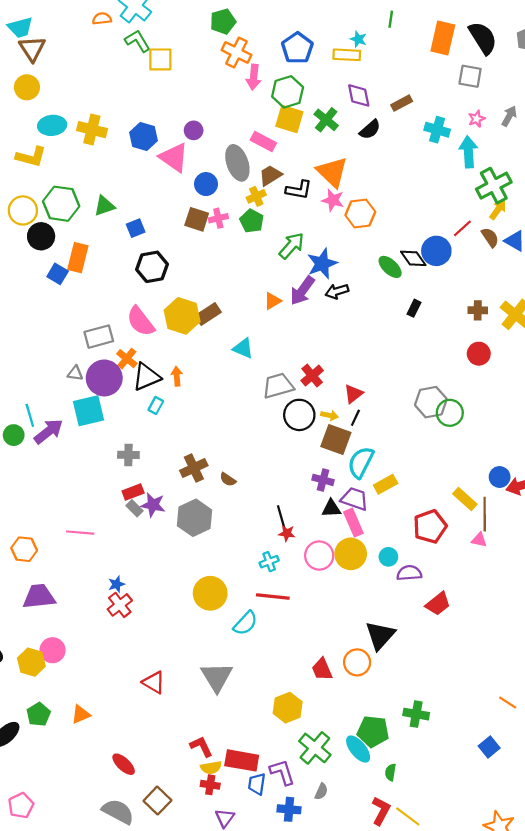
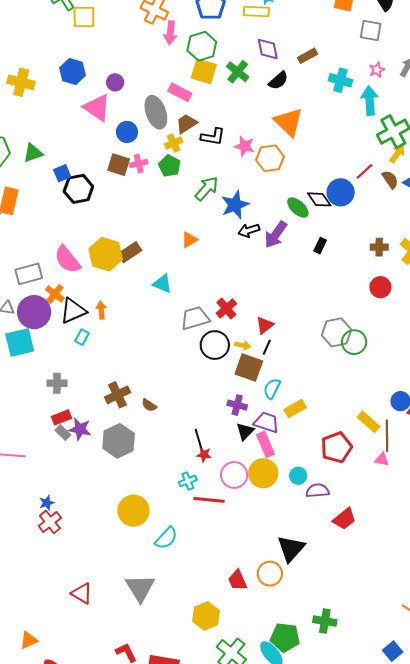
blue hexagon: (143, 136) -> (73, 72), moved
orange triangle: (332, 172) -> (289, 122), moved
black hexagon: (152, 267) -> (78, 189), moved
purple arrow: (302, 291) -> (276, 235), moved
cyan semicircle: (361, 462) -> (272, 389), size x0.7
black triangle: (331, 509) -> (245, 431), turned -42
red line: (273, 596) -> (209, 500), moved
orange triangle: (81, 714) -> (29, 640), moved

